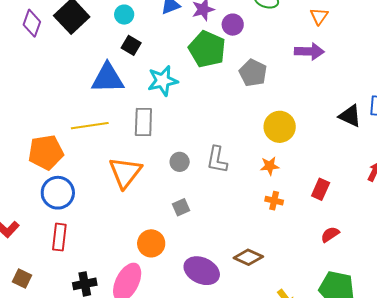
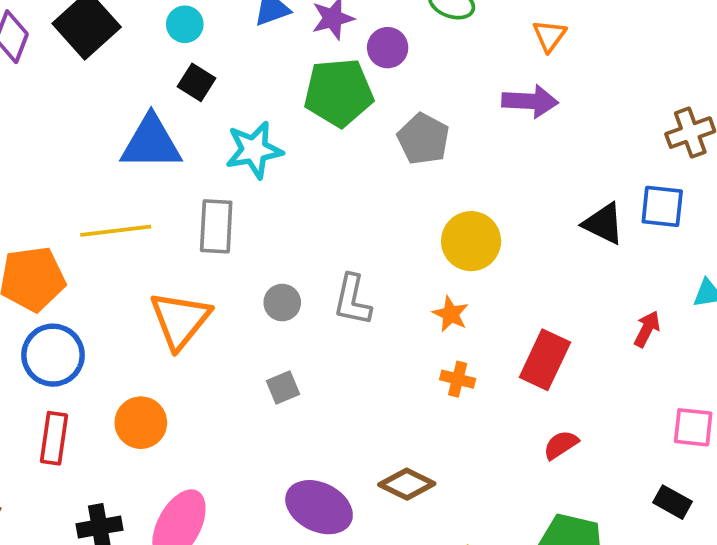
green pentagon: (207, 49) -> (339, 93), turned -30
orange star: (270, 166) -> (451, 314), turned 30
red rectangle: (321, 189) -> (545, 360), size x1.4
orange circle: (151, 243) -> (141, 423), moved

